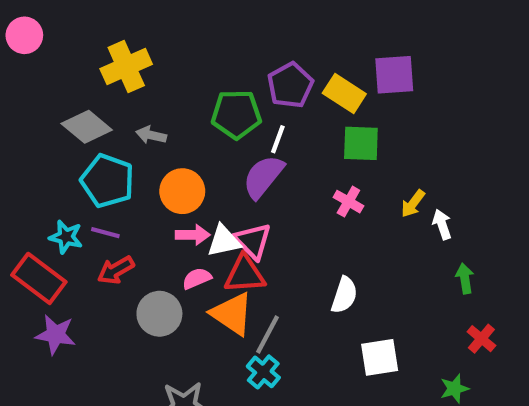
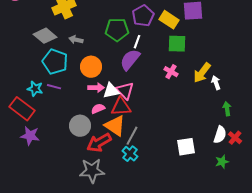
yellow arrow: (413, 204) -> (202, 73), size x1.5
red arrow: (116, 270) -> (99, 143), moved, size x1.4
white semicircle: (344, 295) -> (220, 135), moved

